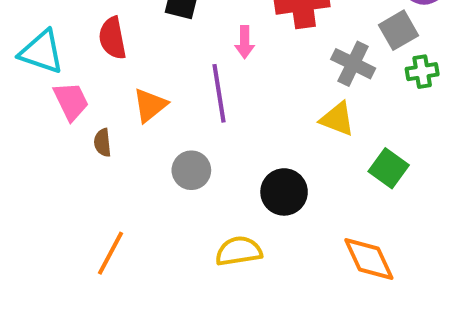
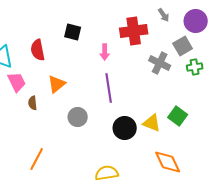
purple line: (219, 93) -> (109, 88), moved
yellow triangle: (337, 119) -> (152, 123), moved
yellow semicircle: (239, 251) -> (107, 173), moved

